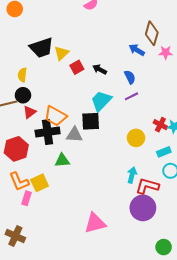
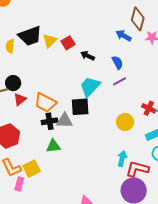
red square: (77, 67) -> (68, 43), moved
yellow semicircle: (22, 75) -> (10, 46), moved
black cross: (48, 132) -> (50, 121), moved, size x0.7

